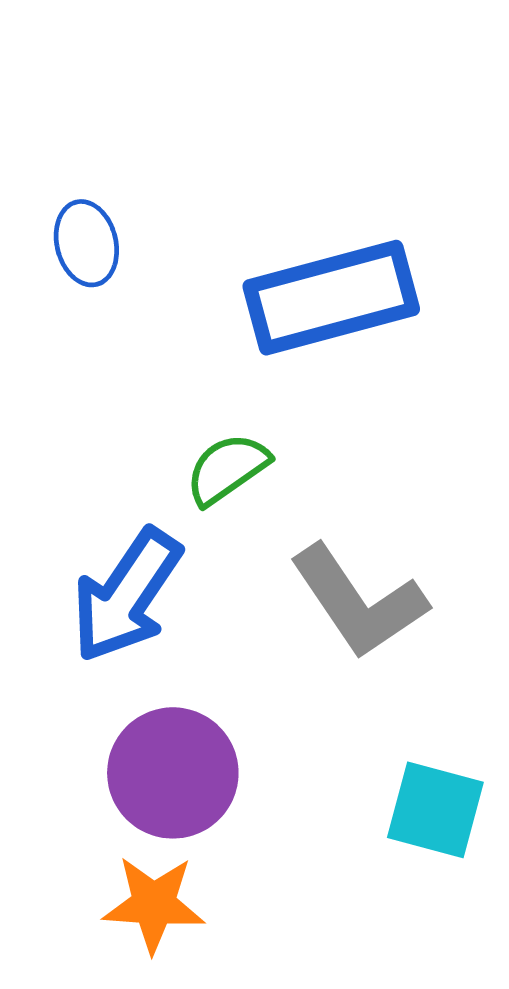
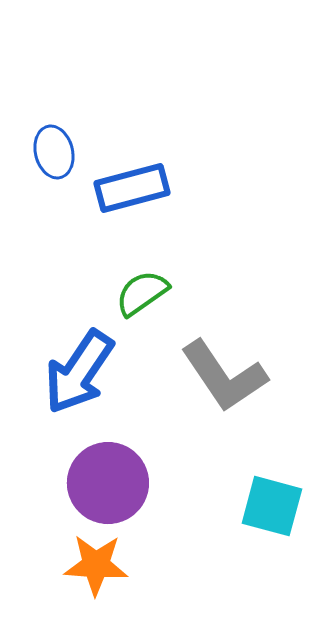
blue rectangle: (331, 298) -> (132, 188), moved, size x0.7

